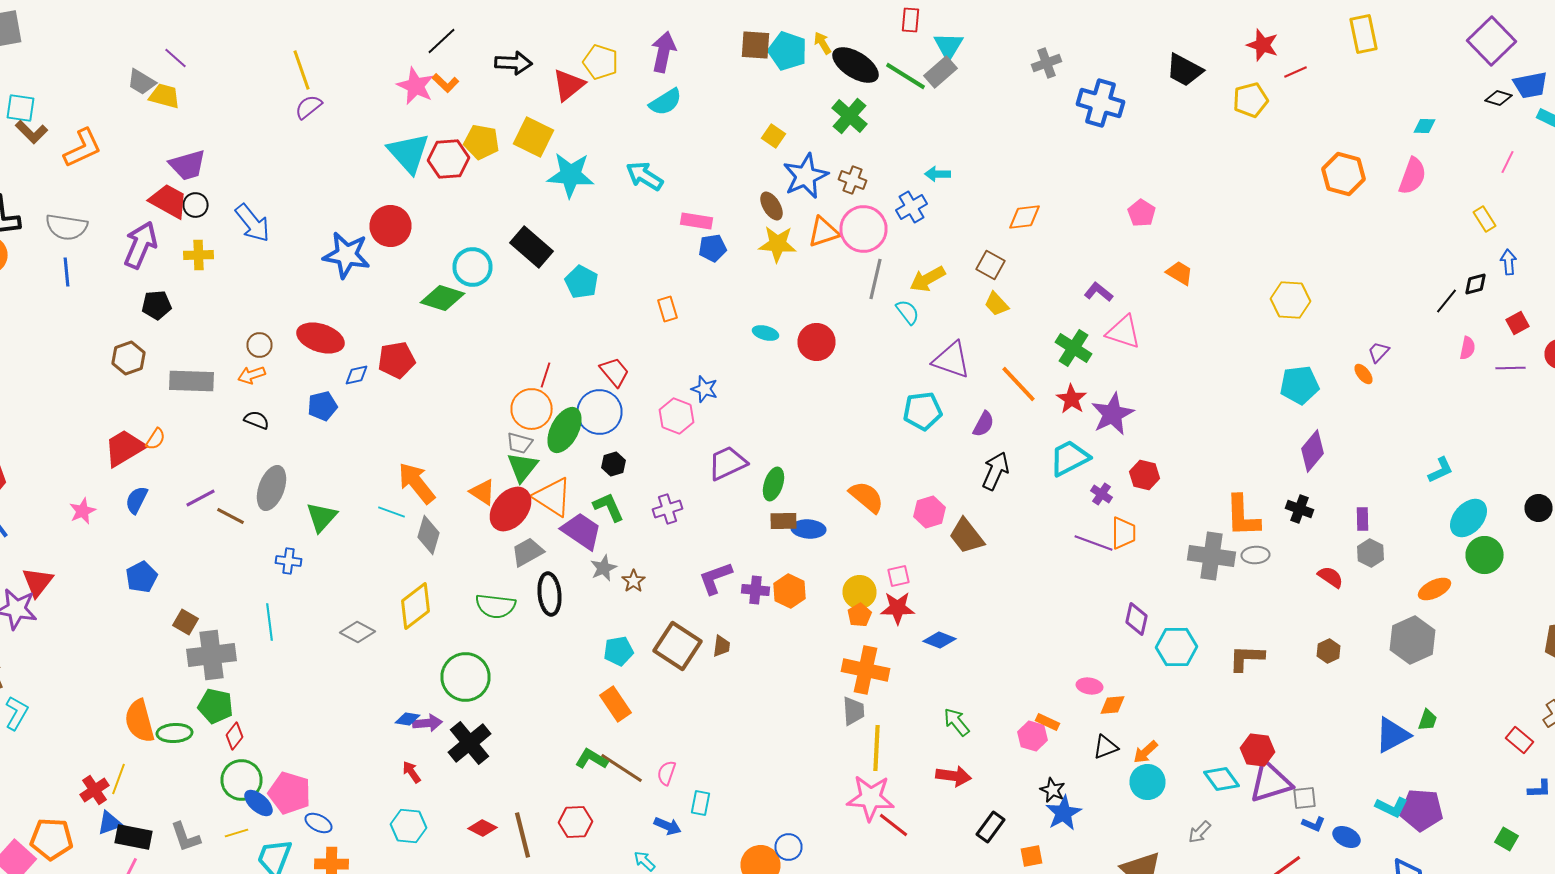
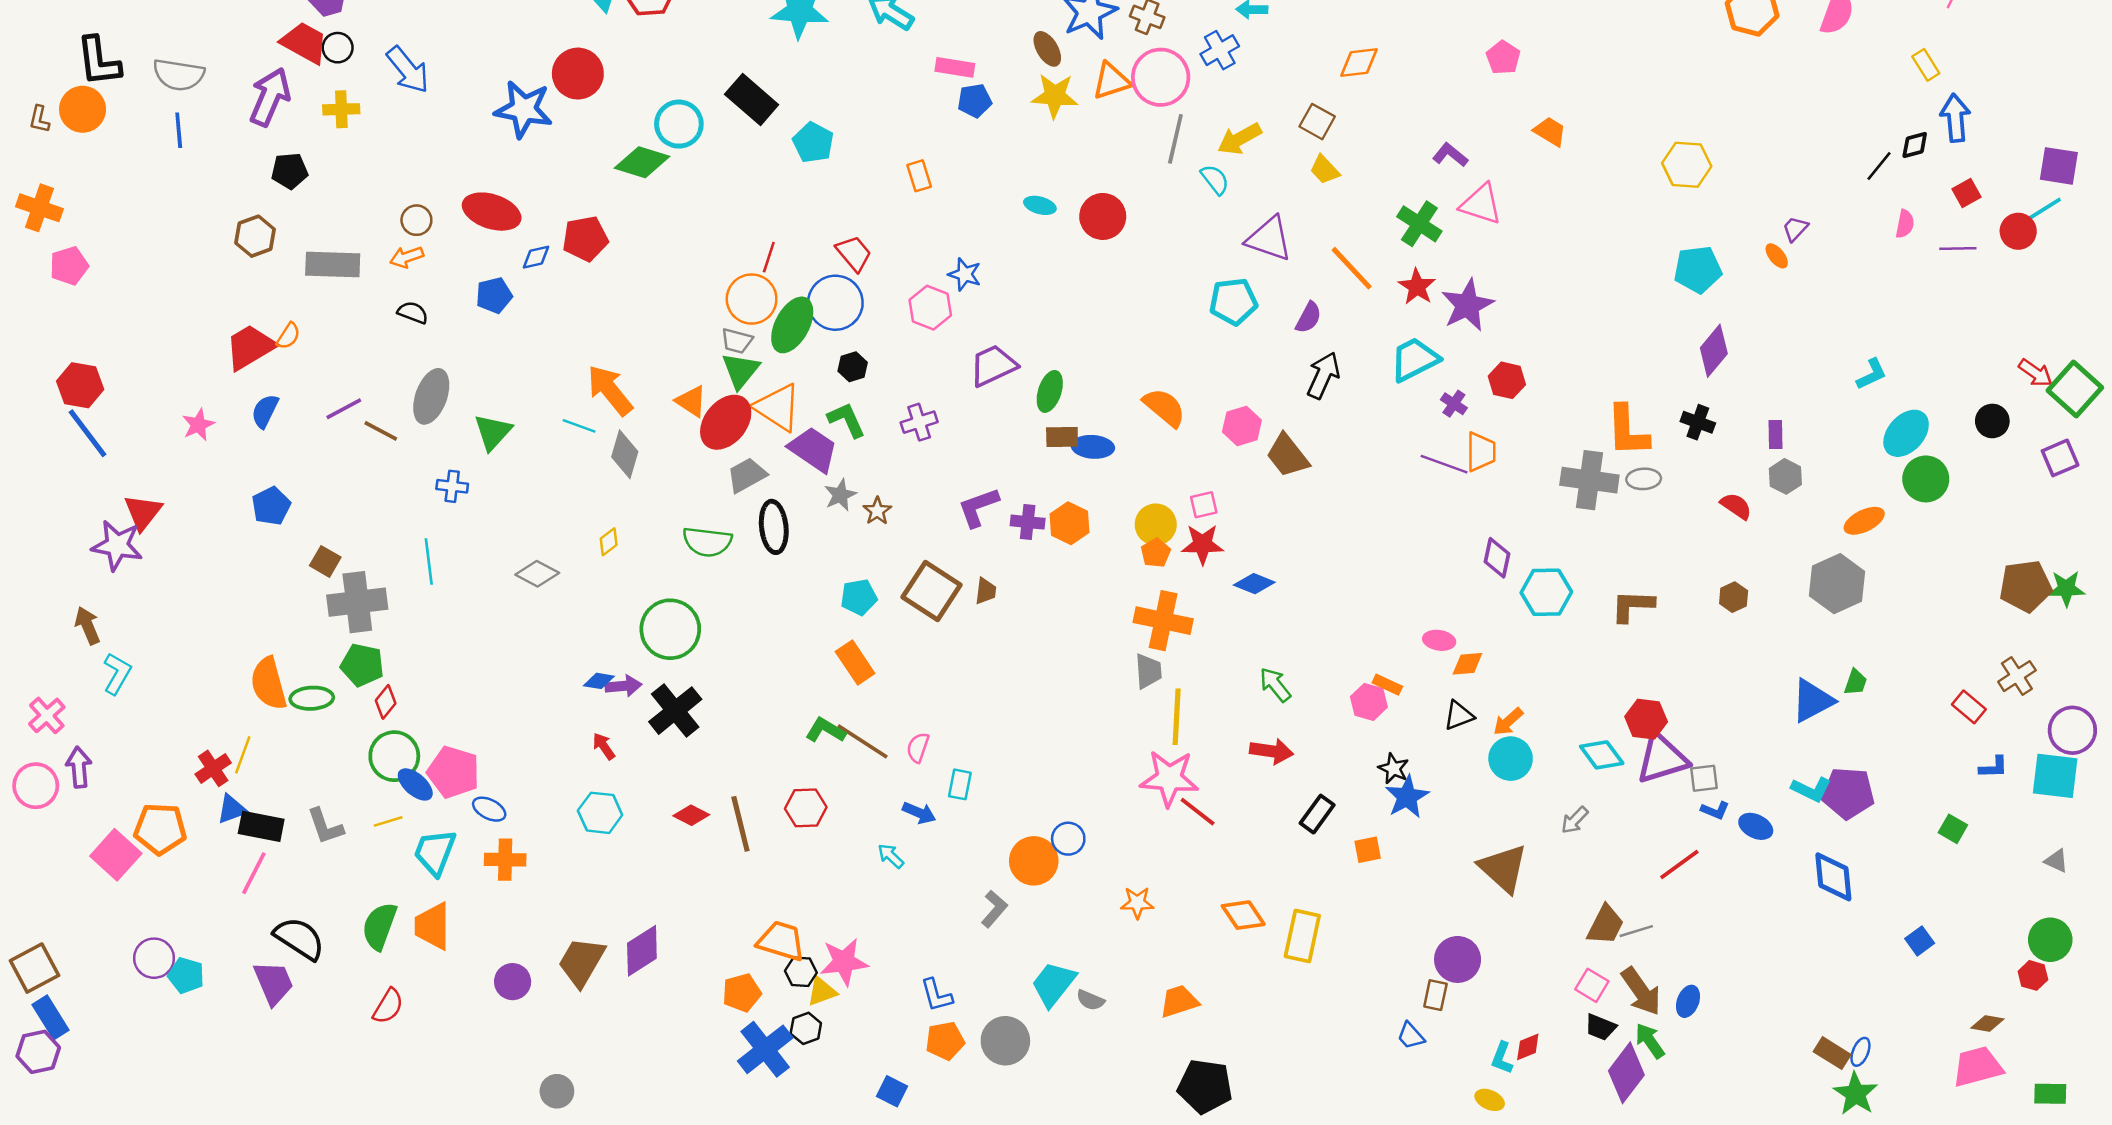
blue arrow: (1508, 262) -> (1955, 118), size x1.5
yellow diamond: (416, 606) -> (609, 542), size x0.5

